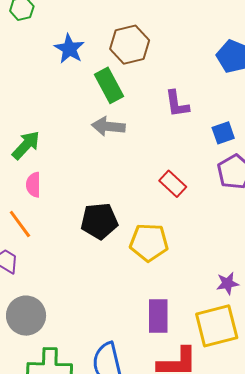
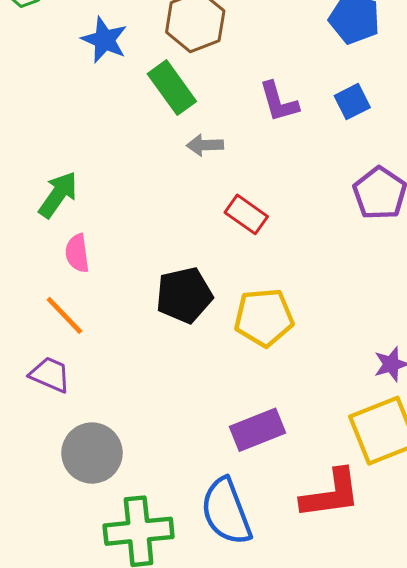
gray arrow: (108, 126) -> (205, 145), moved, size x0.7
blue square: (223, 133) -> (352, 102), moved
red rectangle: (173, 184) -> (246, 214), moved
purple rectangle: (158, 316) -> (258, 430), moved, turned 76

